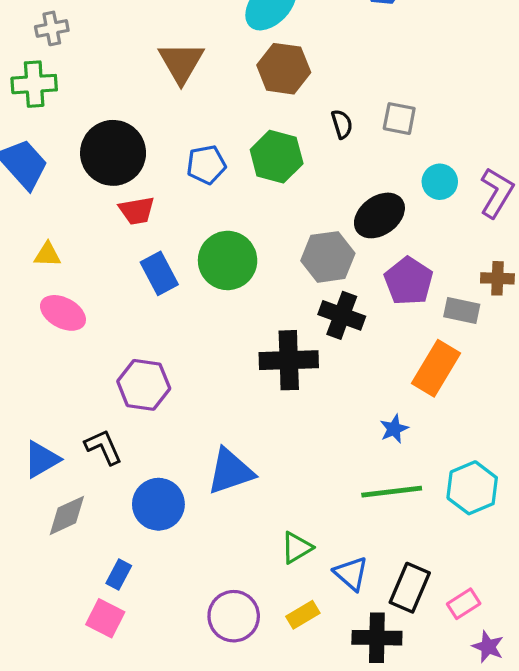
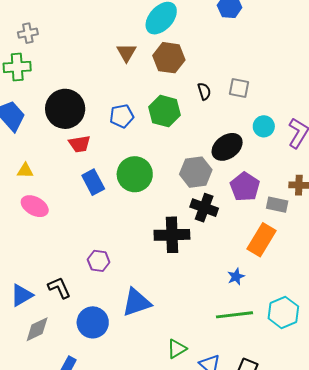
brown triangle: (181, 63) -> (126, 53), moved, size x0.7
purple hexagon: (144, 385) -> (99, 261), moved, size x0.7

